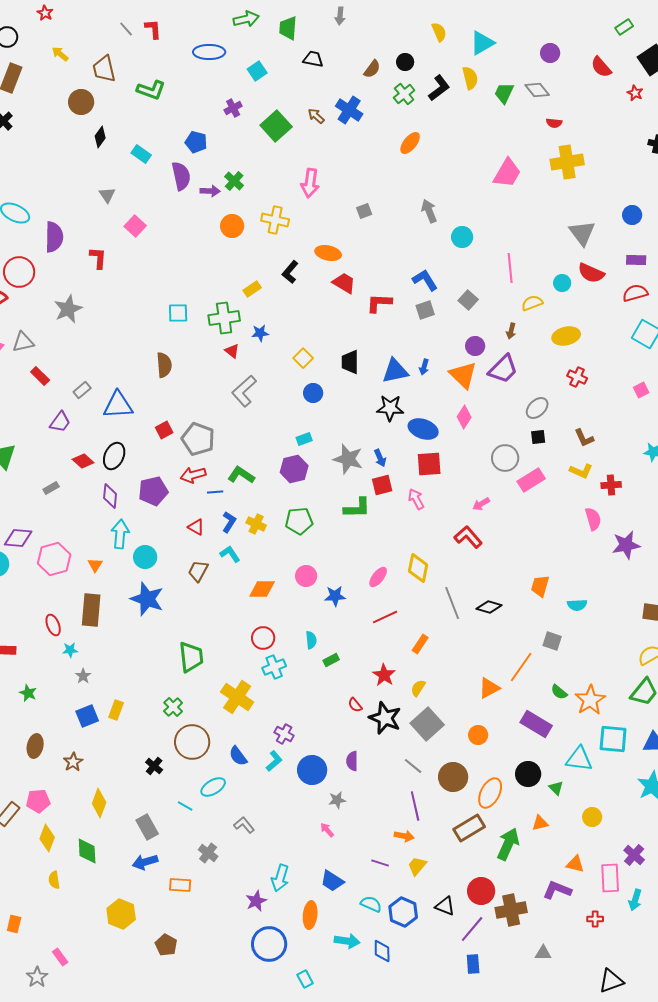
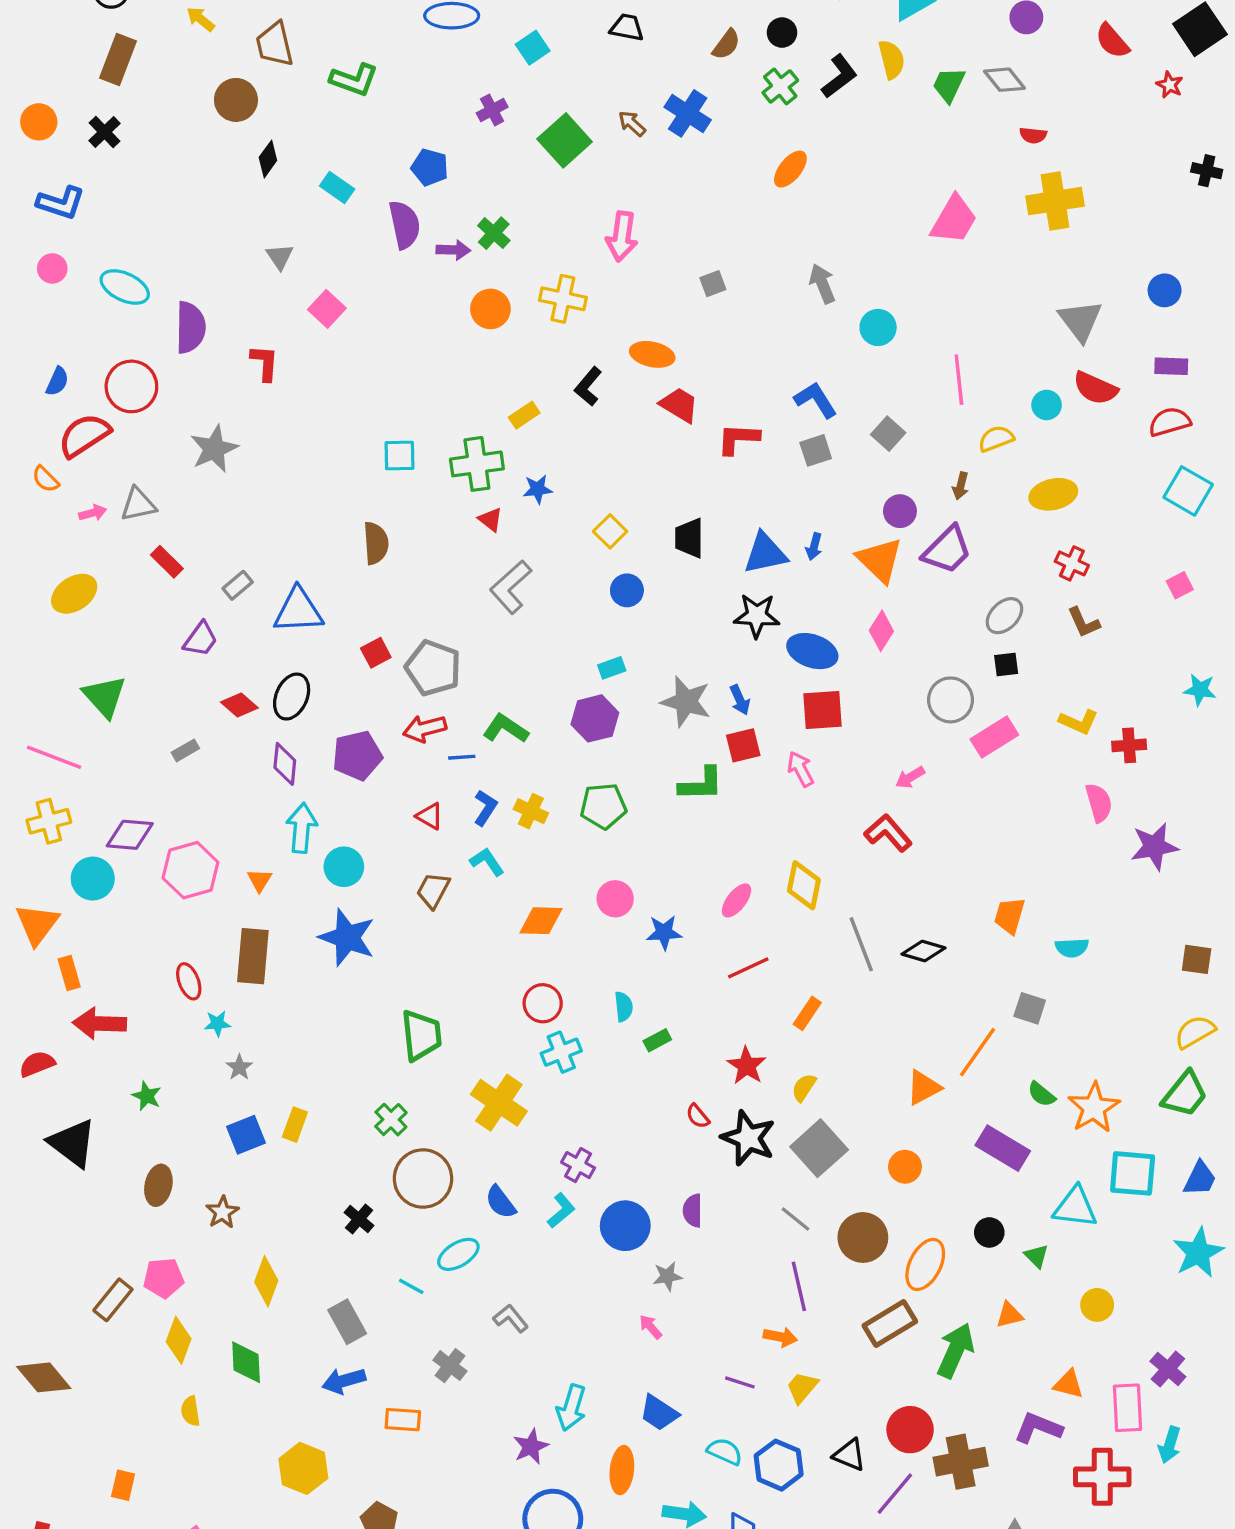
brown L-shape: (584, 438) -> (1084, 622), moved
black circle: (528, 774) -> (989, 1232), size x0.7
red cross: (595, 919) -> (1102, 1477), size x2.0

